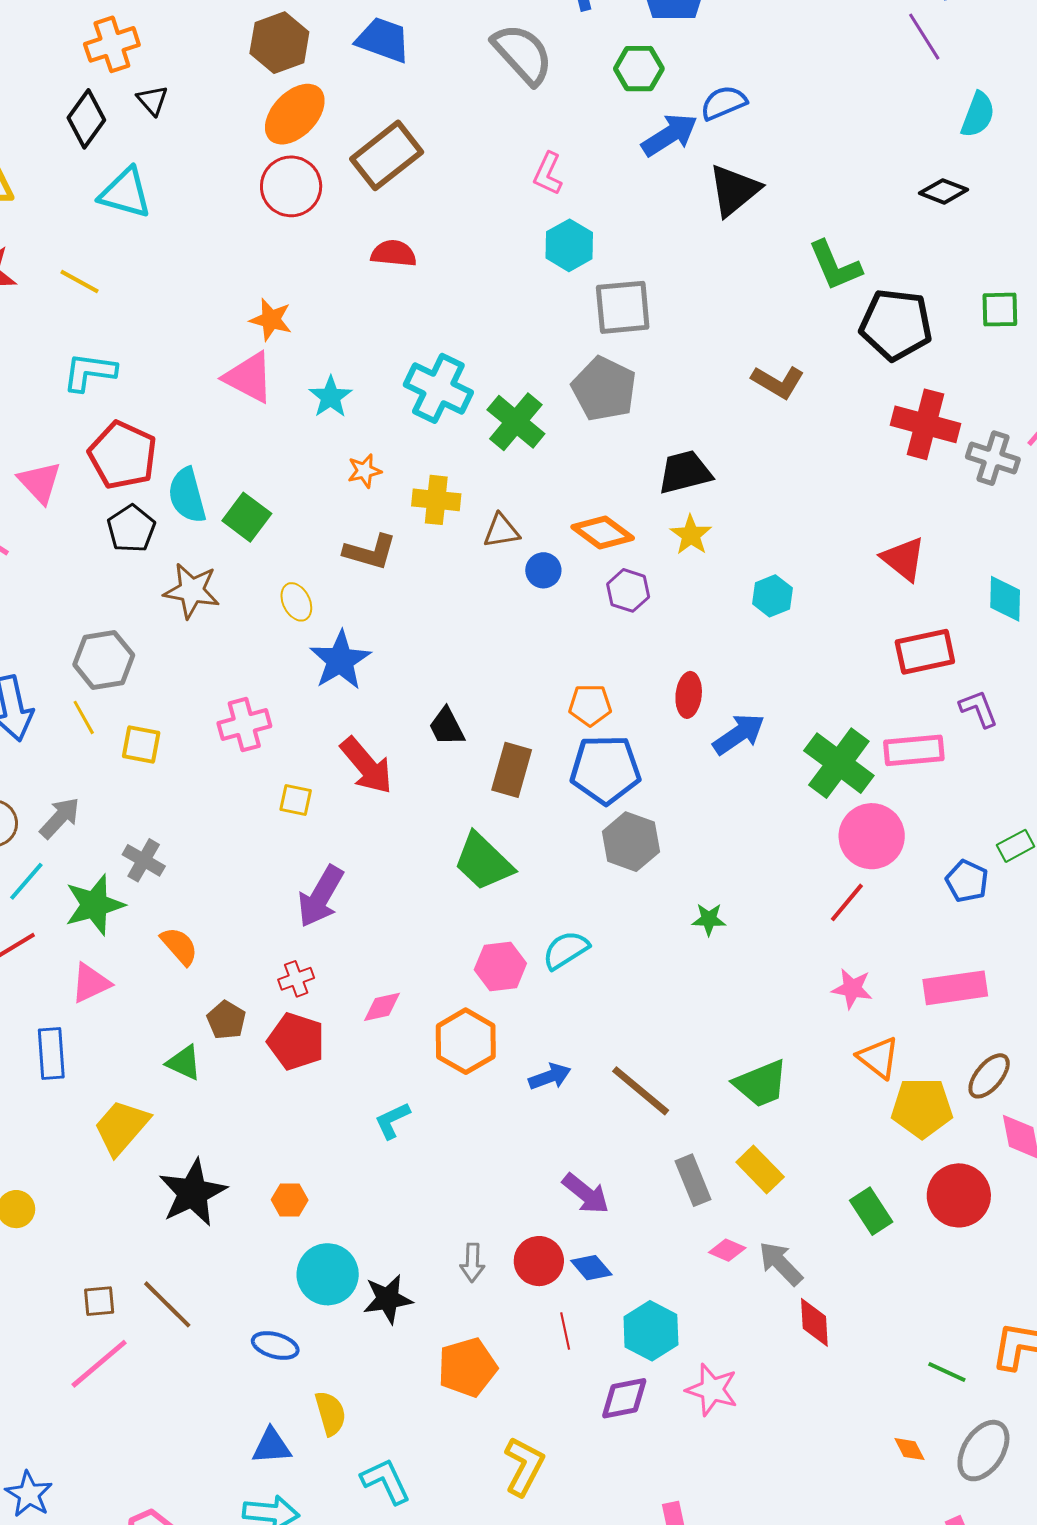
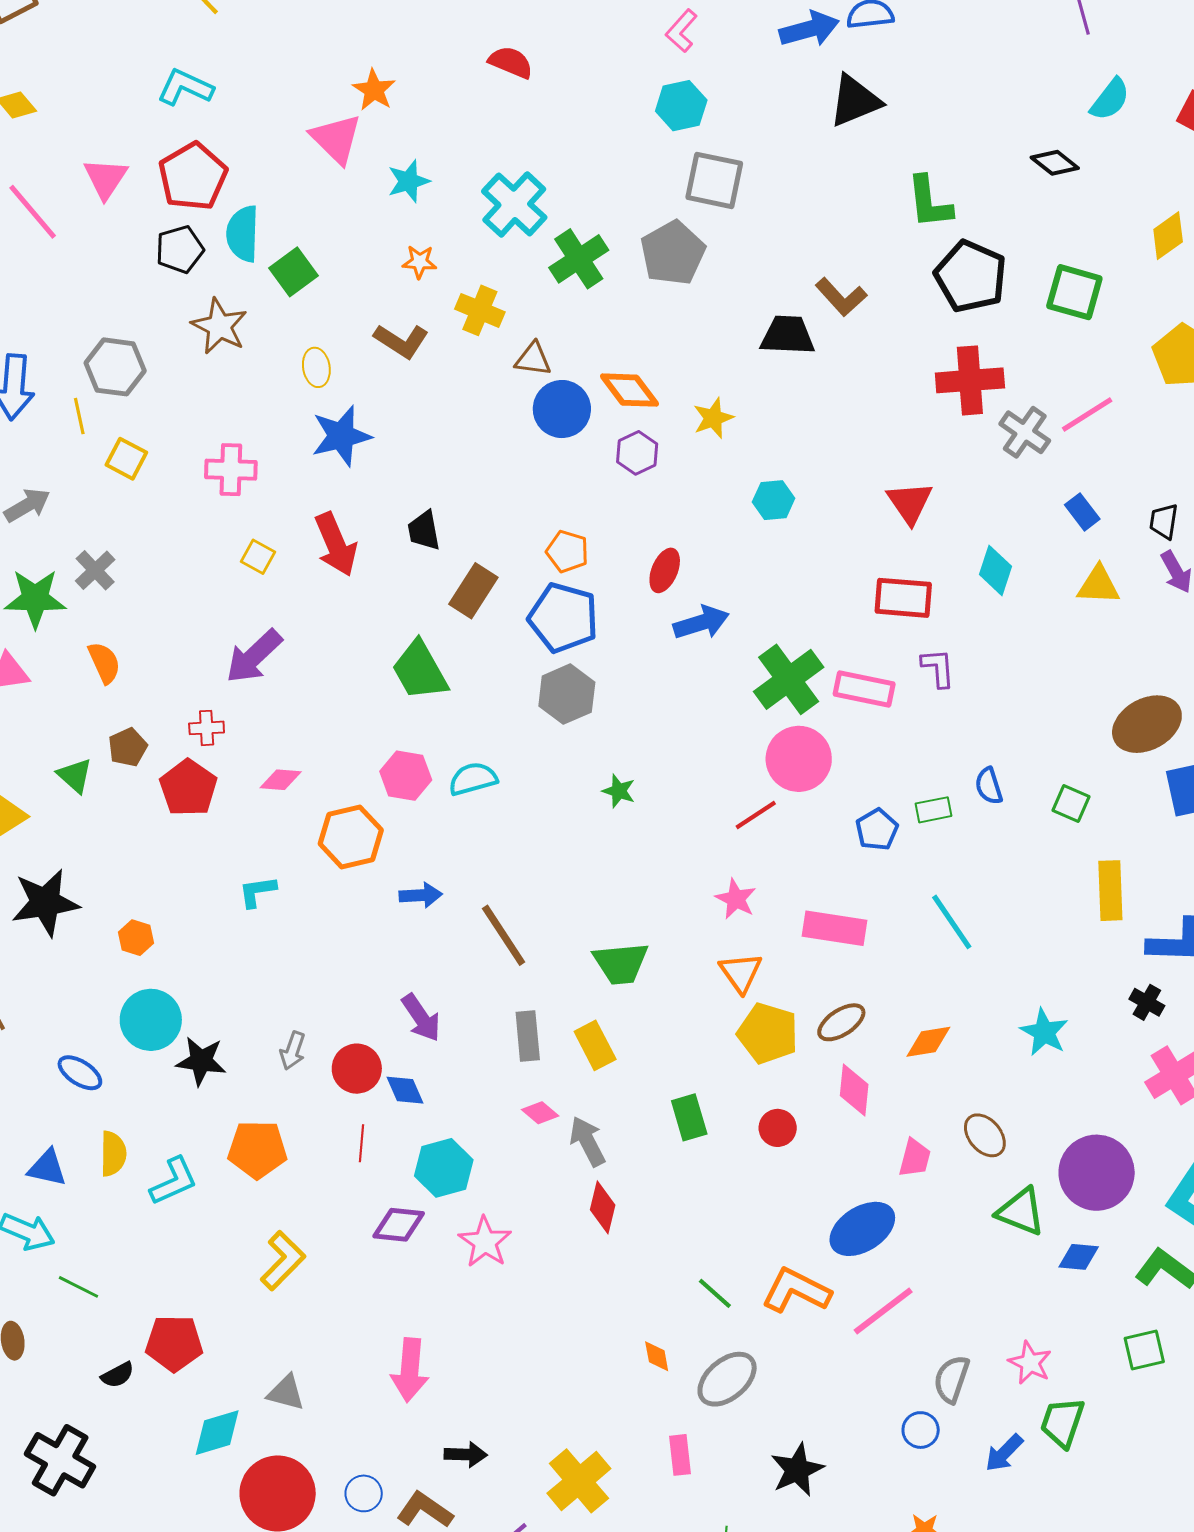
green square: (1000, 310) -> (1074, 292), size x1.4
red cross: (925, 424) -> (970, 380), turned -36
black trapezoid: (685, 472) -> (788, 335), moved
blue circle: (543, 570) -> (562, 409), size x1.6
red circle: (959, 1195) -> (778, 1128), size x0.6
cyan L-shape: (386, 1481) -> (174, 1181), moved, turned 74

